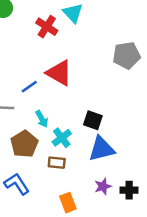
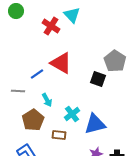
gray pentagon: (127, 55) -> (115, 61), moved, turned -30
black square: (93, 120) -> (98, 79), moved
cyan cross: (62, 138) -> (72, 114), moved

